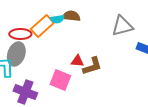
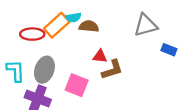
brown semicircle: (71, 16) -> (89, 26), moved
gray ellipse: (16, 54) -> (44, 70), moved
red triangle: (77, 61) -> (100, 56), moved

